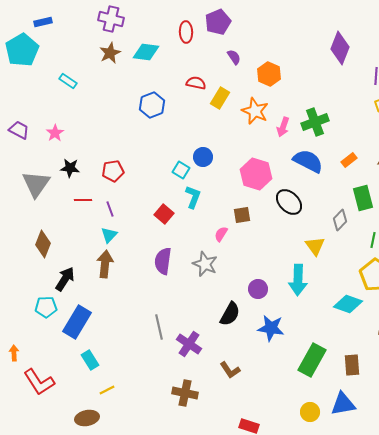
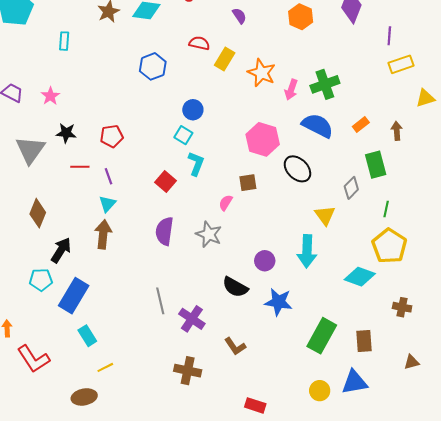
orange hexagon: (269, 74) -> (301, 17), moved
cyan rectangle: (68, 81) -> (64, 41), turned 60
blue circle: (203, 157) -> (193, 110), moved
black semicircle: (230, 314) -> (235, 287), turned 90

